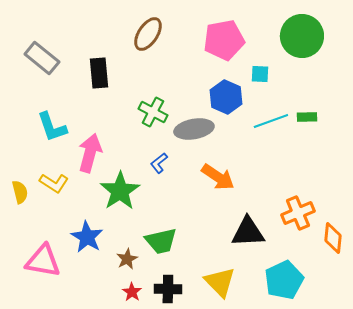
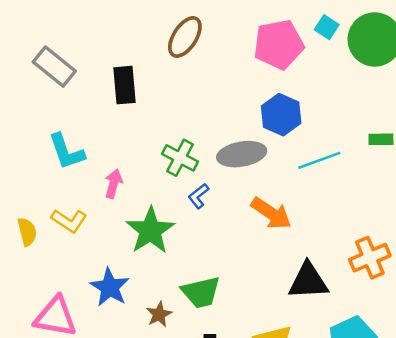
cyan square: (260, 74) -> (327, 27), moved, turned 30
green cross: (153, 112) -> (180, 158), moved
cyan line: (271, 121) -> (319, 160), moved
pink arrow: (90, 153) -> (113, 184), size x0.6

